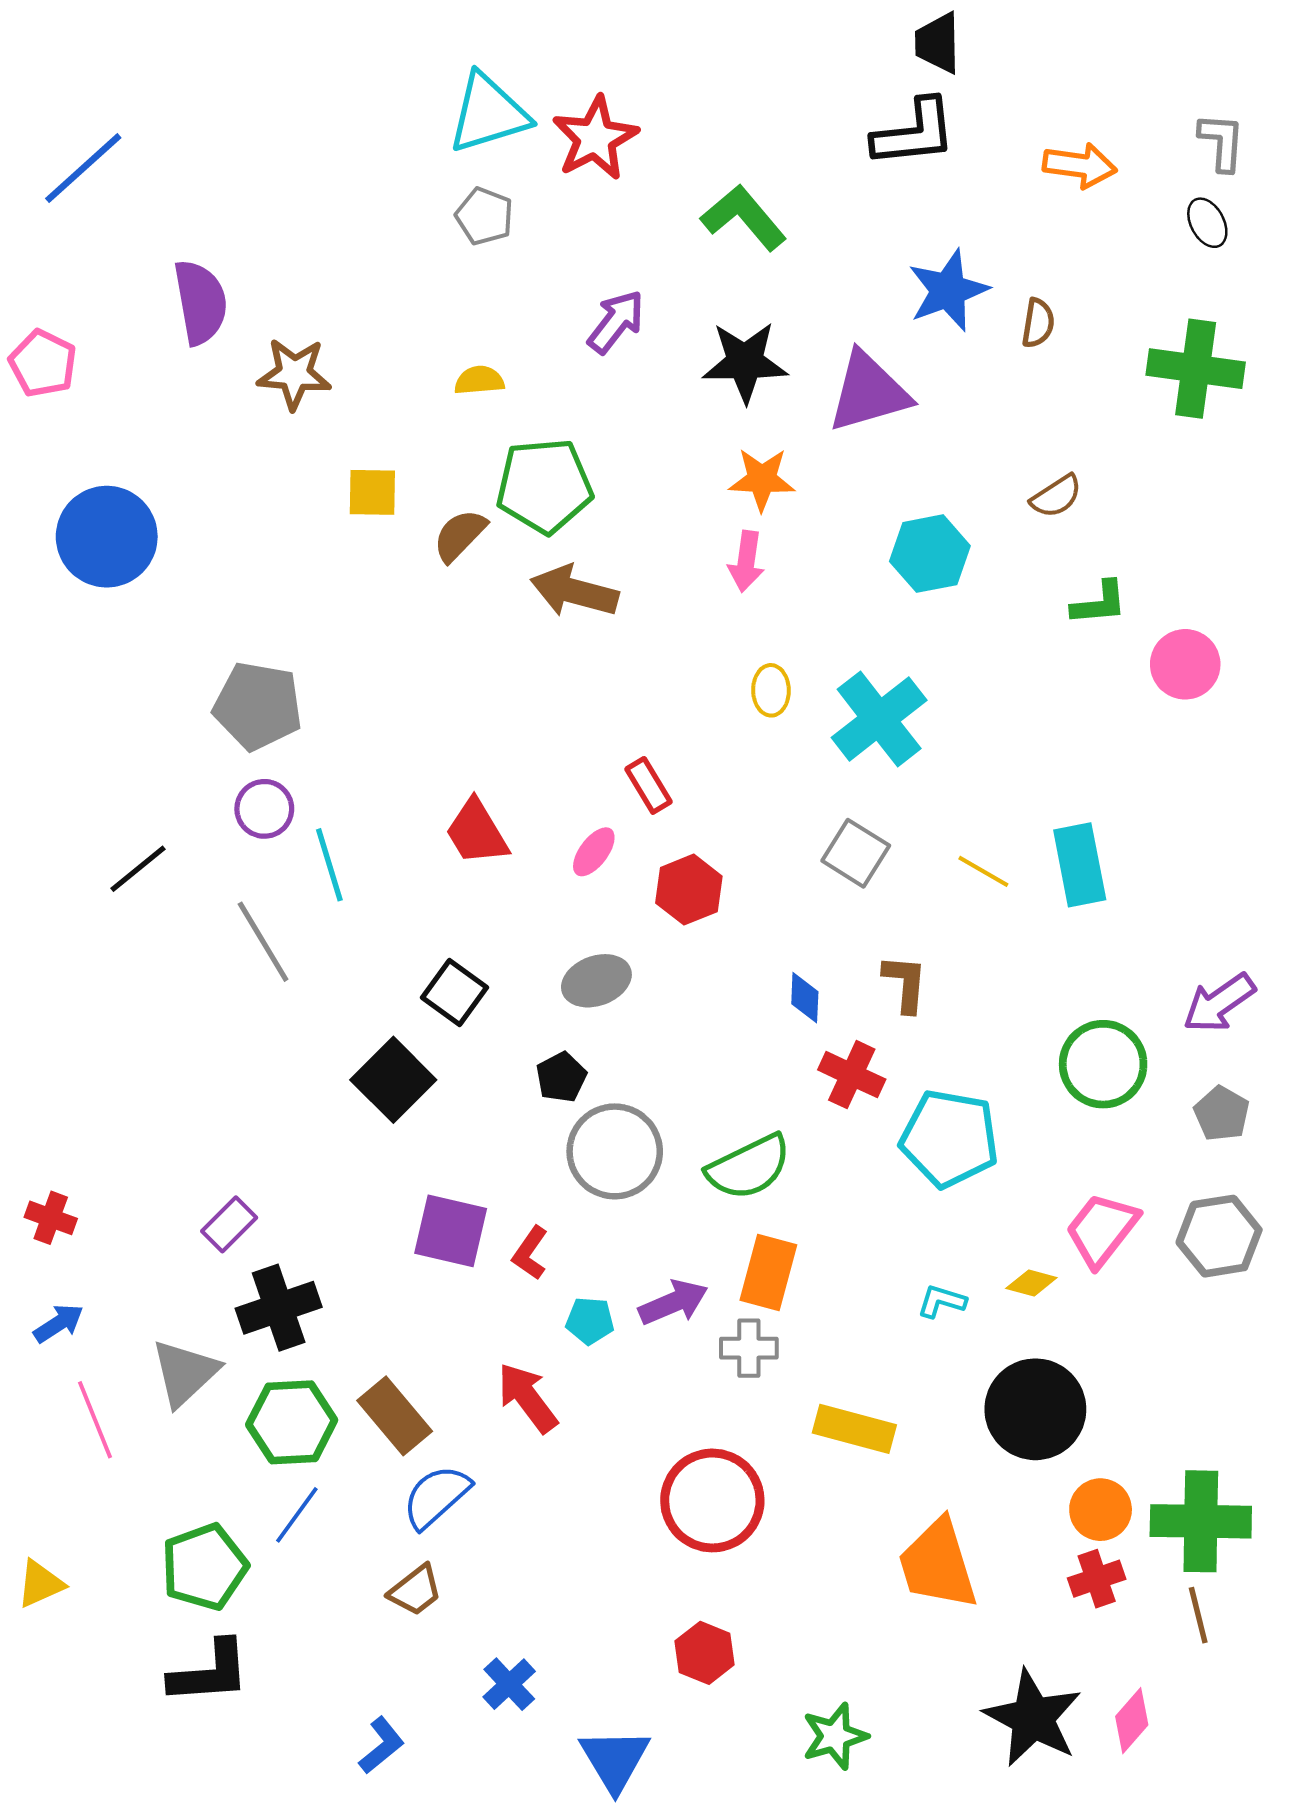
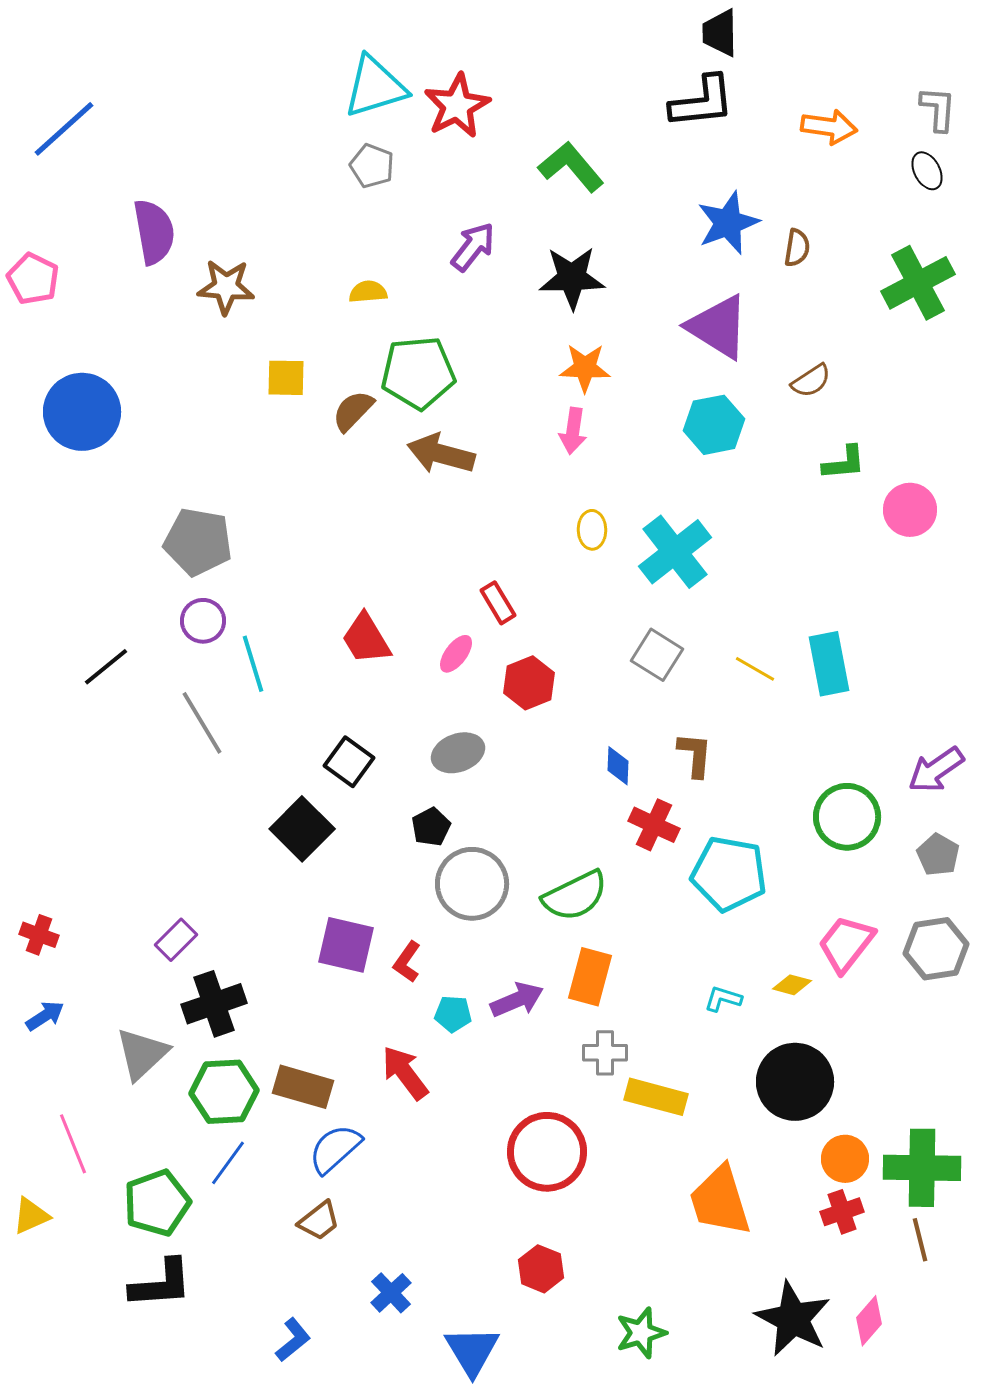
green cross: (1196, 369) -> (918, 283), turned -36
purple triangle: (869, 392) -> (718, 327), moved, turned 48
gray cross: (749, 1348) -> (605, 1053), moved
brown rectangle: (395, 1416) -> (303, 1087), turned -34
pink line: (95, 1420) -> (73, 1144), moved

